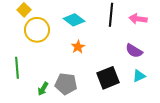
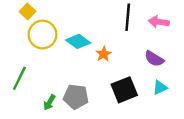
cyan diamond: (74, 20) -> (78, 41), moved
orange star: (78, 47) -> (104, 54), moved
green line: (17, 68) -> (19, 78), turned 30

